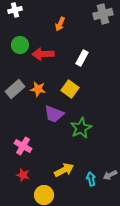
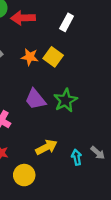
orange star: (38, 89) -> (30, 57), moved
purple trapezoid: (54, 114) -> (35, 99), moved, turned 30
gray arrow: (110, 175) -> (98, 153), turned -112

